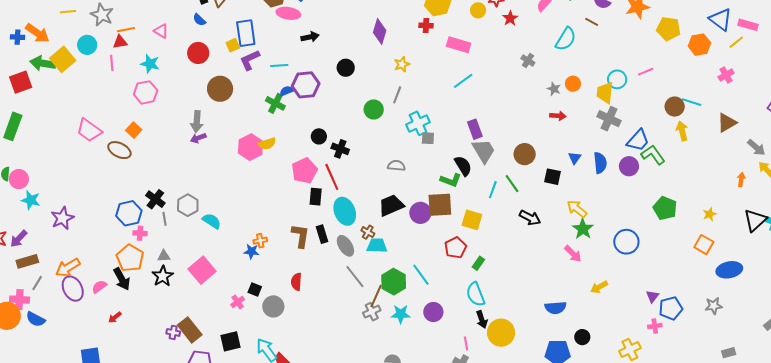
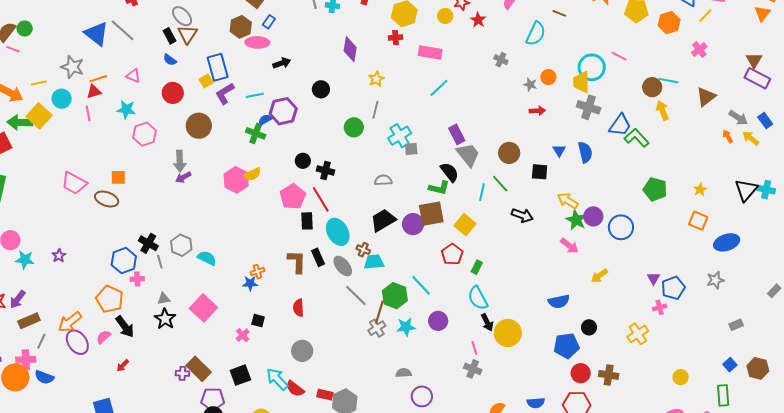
yellow line: (68, 12) -> (39, 83), moved
pink line: (646, 72) -> (619, 56), turned 56
cyan circle: (617, 79) -> (592, 67), size x1.4
pink hexagon: (146, 92) -> (145, 134), moved
orange square: (134, 130) -> (118, 177), turned -35
purple circle: (629, 166) -> (593, 216), moved
orange arrow: (741, 180) -> (728, 136), moved, turned -32
purple star: (62, 218) -> (59, 256), moved, size x0.6
yellow square: (472, 220) -> (465, 225), turned 30
orange pentagon: (130, 258) -> (110, 299), moved
gray circle: (273, 306) -> (302, 351), moved

